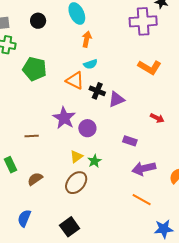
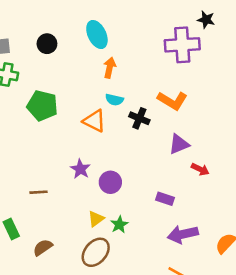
cyan semicircle: (90, 64) -> (114, 100), turned 32
orange L-shape: (150, 67) -> (172, 101), moved
black cross: (97, 91) -> (139, 118), moved
purple triangle: (117, 99) -> (179, 144), moved
purple star: (64, 118) -> (80, 169), size x0.7

